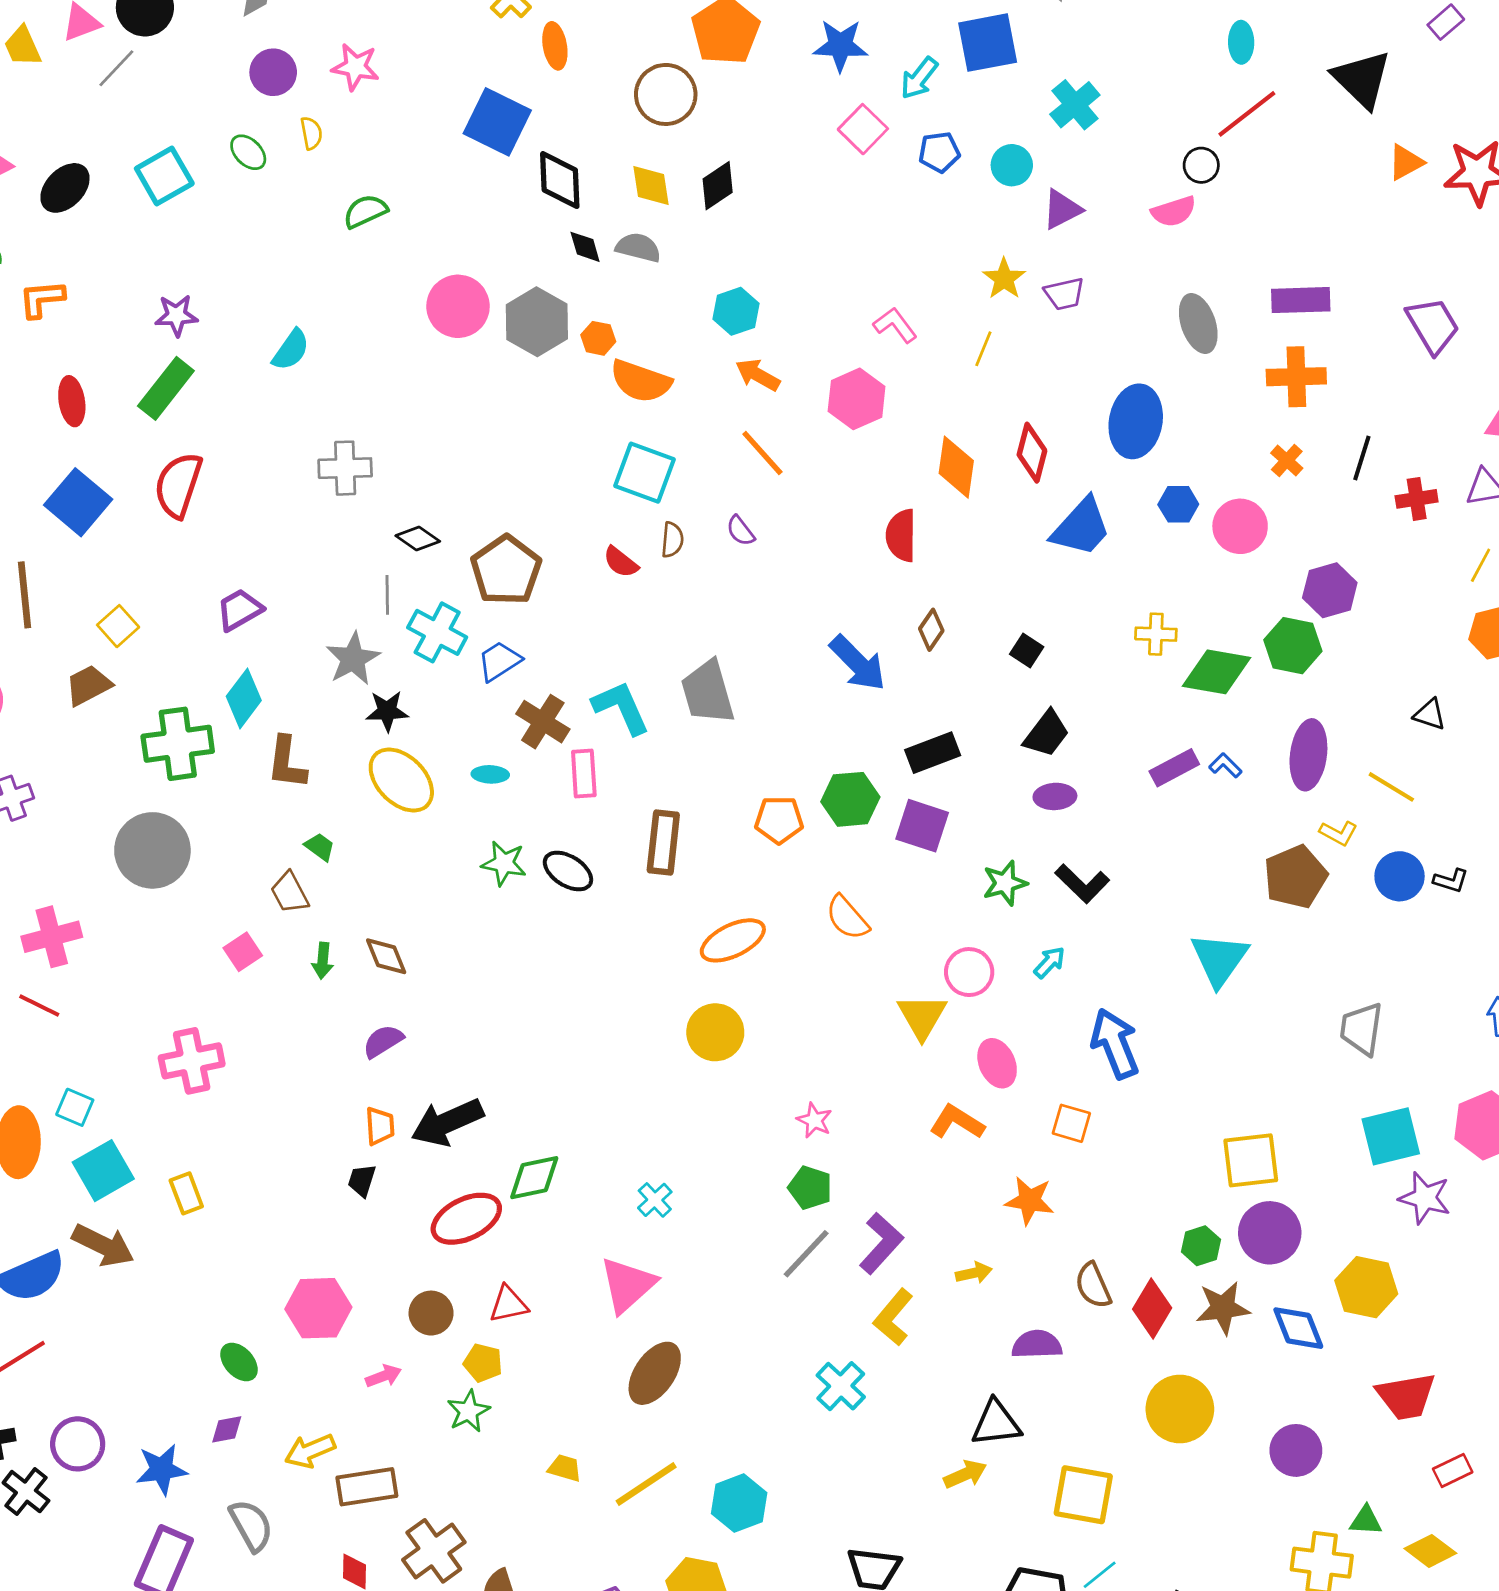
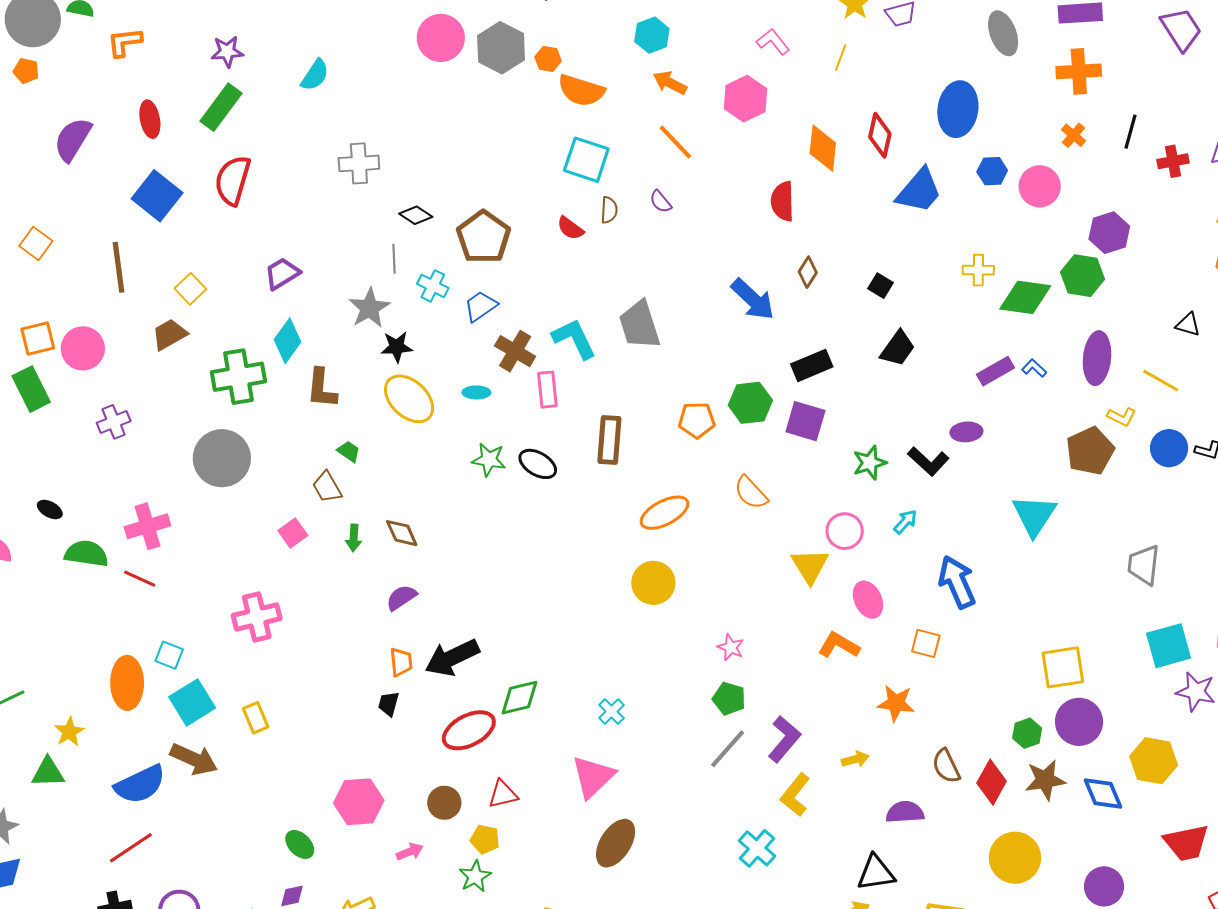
cyan cross: (437, 632) -> (433, 286), size x0.7
purple ellipse: (1055, 796) -> (966, 432), moved

